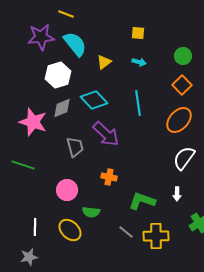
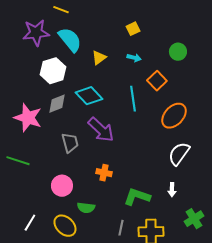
yellow square: (138, 33) -> (133, 29), turned -32
orange square: (182, 85) -> (157, 81), moved
white line: (35, 227) -> (30, 223), turned 30
gray line: (126, 232) -> (121, 228), turned 63

